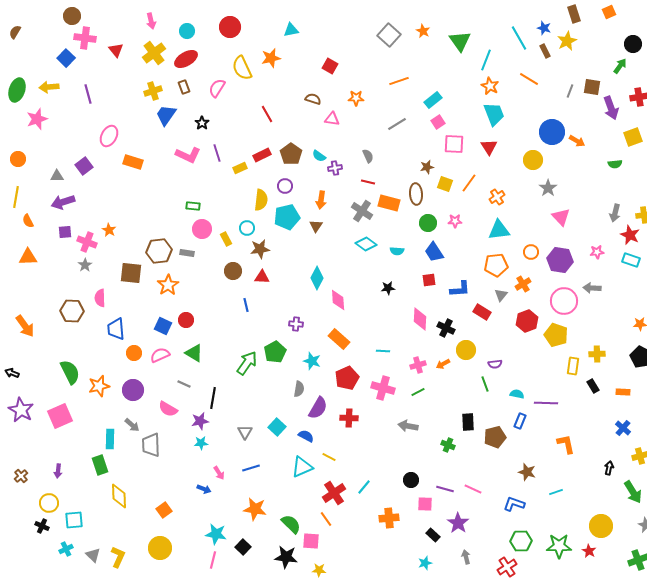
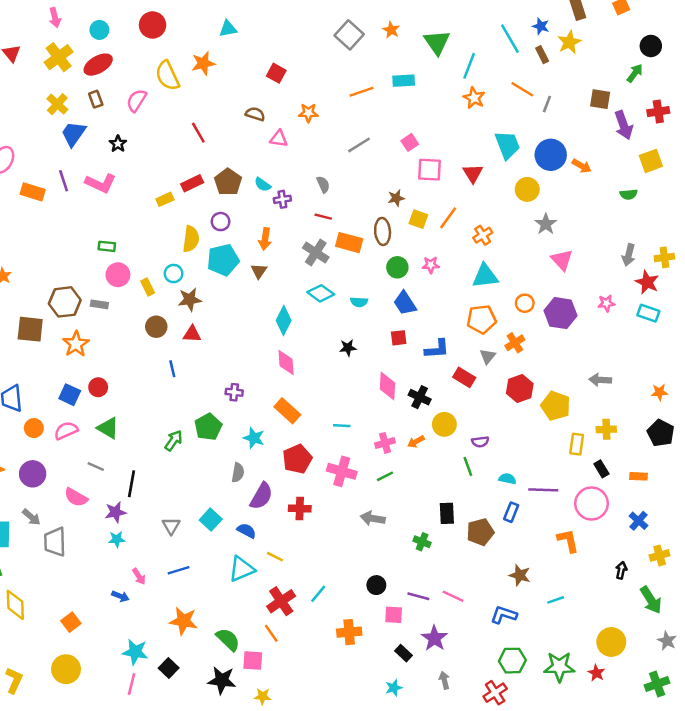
yellow cross: (153, 91) -> (57, 104), turned -30
gray line: (570, 91) -> (547, 104), moved
cyan rectangle: (433, 100) -> (404, 81), moved, turned 36
cyan trapezoid: (494, 114) -> (507, 145), moved
purple line: (217, 153) -> (64, 181), moved
cyan diamond: (317, 278) -> (284, 320), moved
gray arrow: (592, 288) -> (600, 380), moved
pink circle: (564, 301) -> (592, 503), moved
green arrow: (247, 363) -> (174, 440), size x0.7

